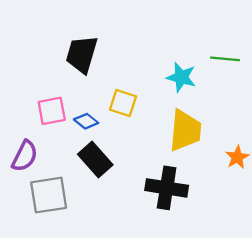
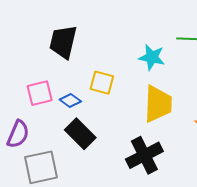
black cross: (167, 188) -> (144, 155), turned -33

